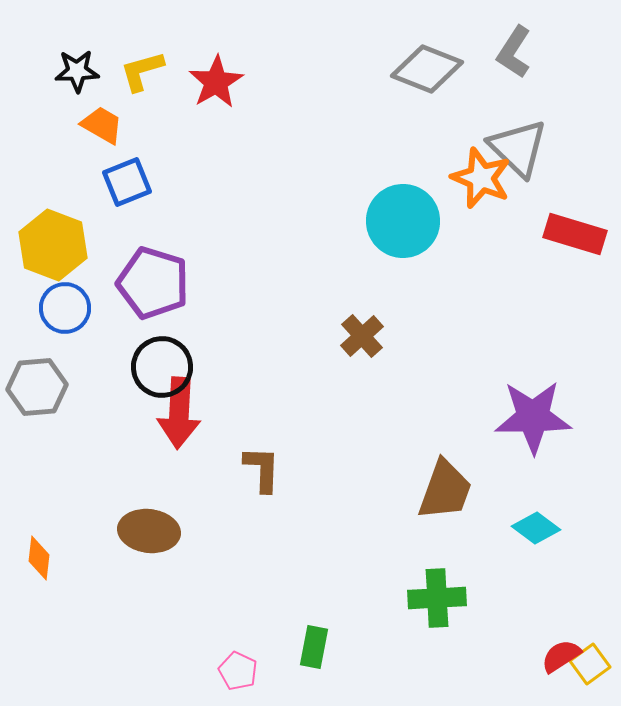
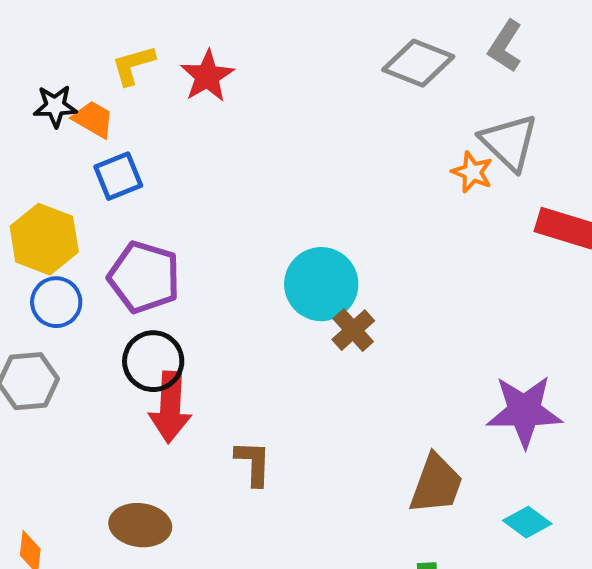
black star: (77, 71) -> (55, 106), moved
orange star: (481, 178) -> (472, 172), size x0.7
cyan circle: (403, 221) -> (321, 284), moved

